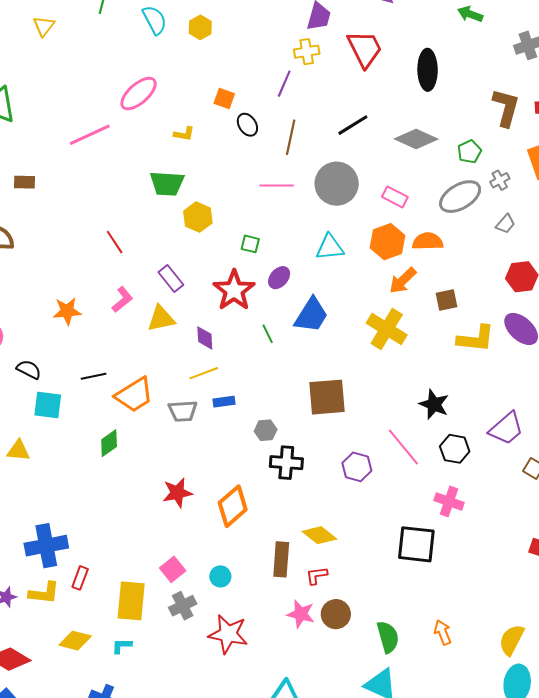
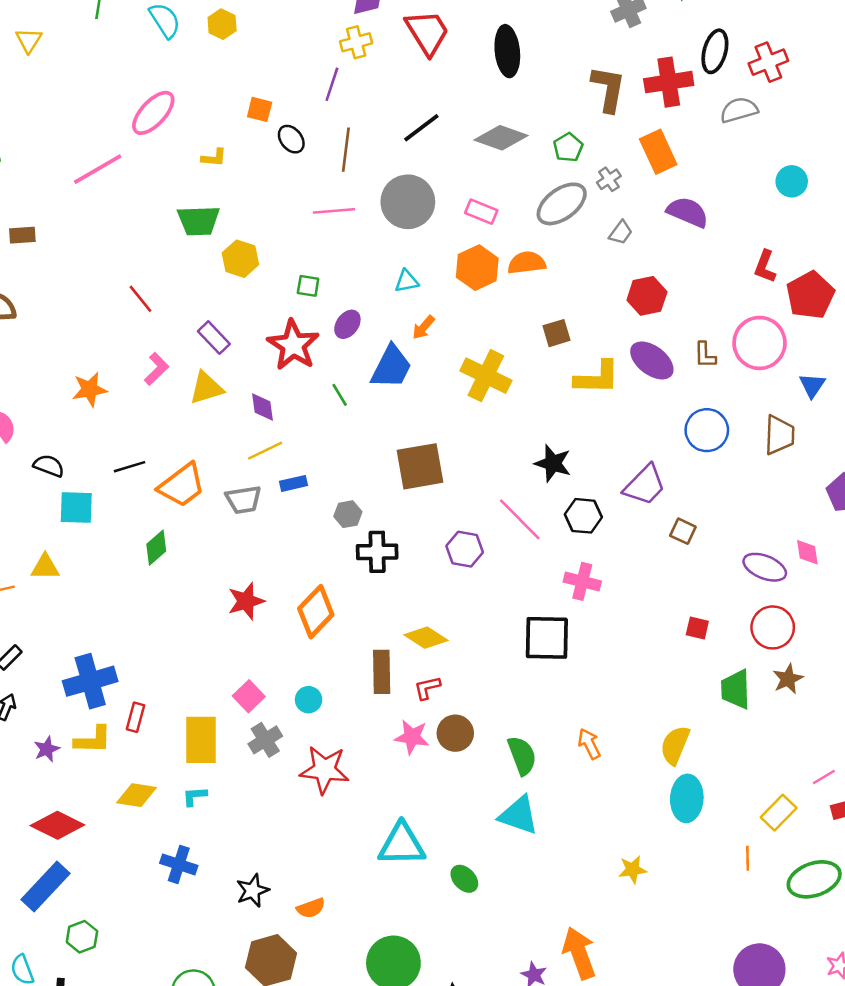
cyan triangle: (330, 247) -> (407, 281), size x0.7
orange arrow: (403, 281) -> (423, 327), moved, size x0.7

